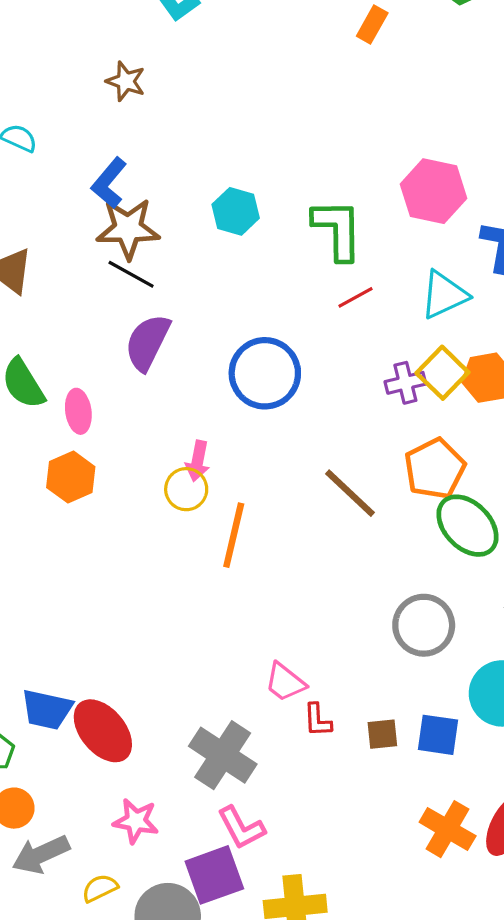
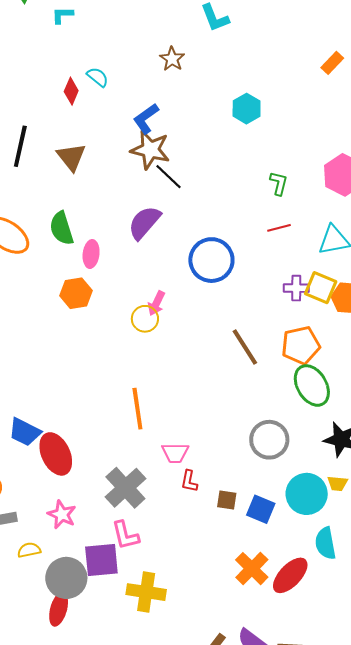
cyan hexagon: (236, 211) -> (247, 109), moved
green L-shape: (337, 230) -> (279, 183), size x0.6
black line: (131, 274) -> (168, 177), moved
yellow square: (442, 373) -> (321, 288), turned -36
orange line: (234, 535) -> (137, 409), moved, turned -36
pink trapezoid: (285, 682) -> (175, 453), turned -52

